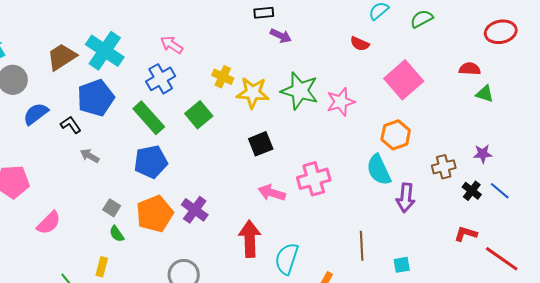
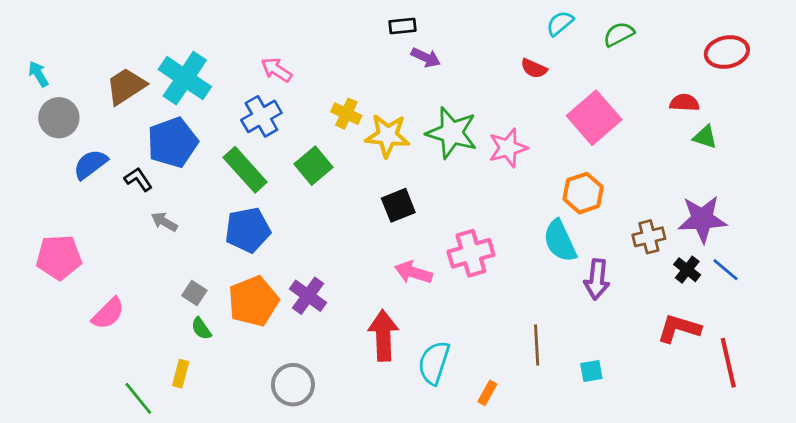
purple star: (483, 154) -> (702, 219), size x1.8
red L-shape: (466, 234) -> (679, 329), size x1.4
red line: (502, 259) -> (728, 363), turned 42

